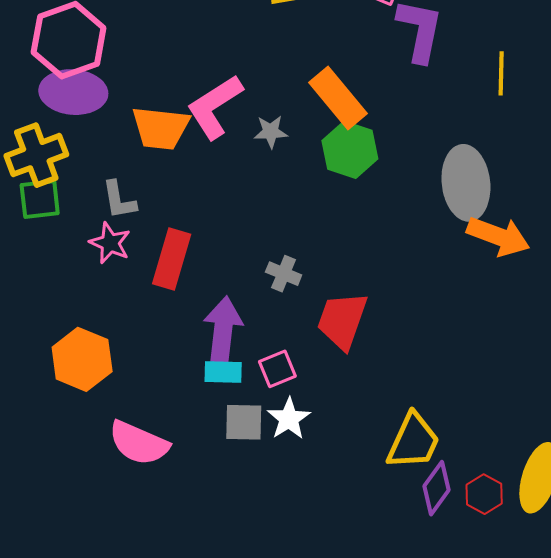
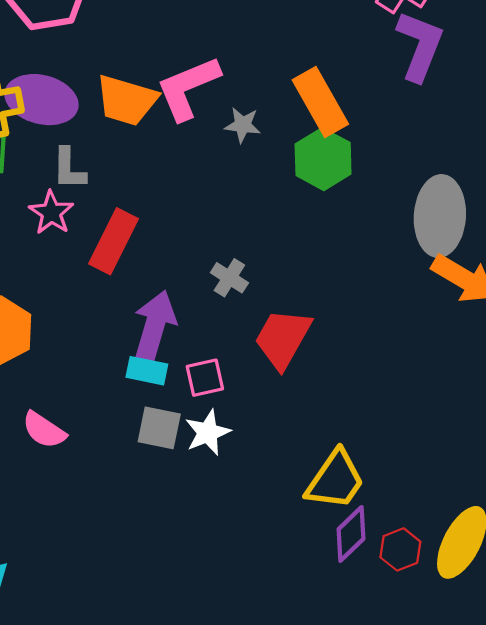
purple ellipse: (73, 92) -> (42, 100), moved
pink semicircle: (139, 443) -> (44, 430), size x0.7

